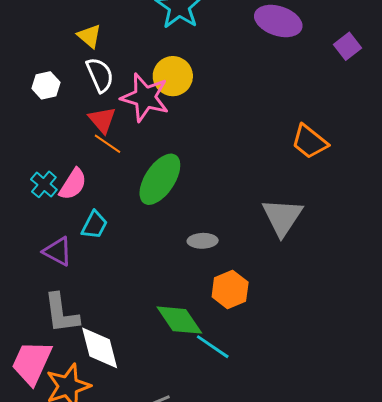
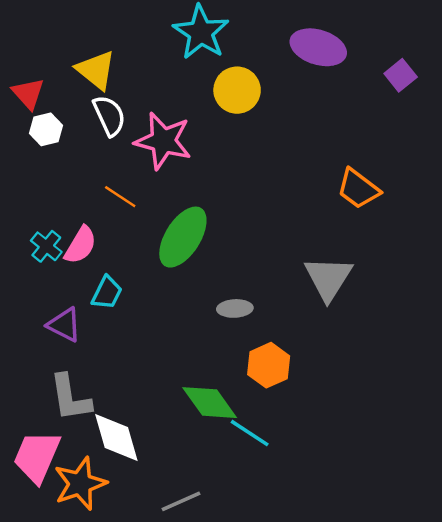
yellow triangle: (89, 36) -> (96, 70), size x1.4
yellow circle: (173, 76) -> (237, 90), moved
red triangle: (102, 120) -> (28, 93), moved

